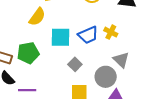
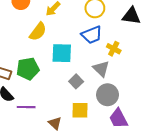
blue trapezoid: (88, 35) -> (92, 35), moved
gray triangle: (121, 60) -> (101, 69), moved

